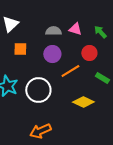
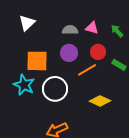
orange square: (20, 49) -> (37, 61), moved, size x1.6
red circle: (89, 53) -> (98, 52), moved
green rectangle: (102, 78) -> (119, 65), moved

